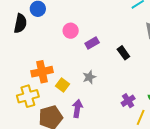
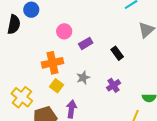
orange cross: (42, 72) -> (52, 63), moved
yellow cross: (28, 96) -> (22, 97), turned -35
purple cross: (128, 101) -> (113, 85), moved

